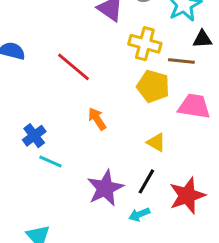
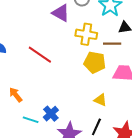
orange arrow: (97, 119) -> (16, 95), moved
blue cross: (34, 136) -> (51, 114), moved

